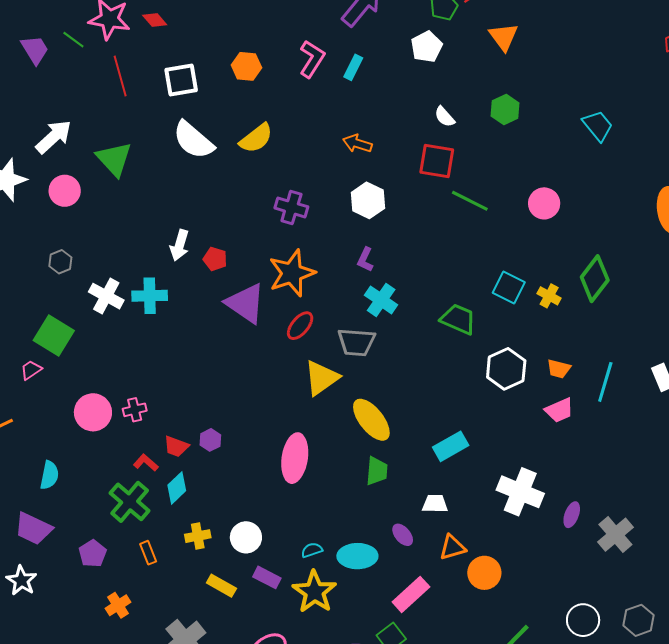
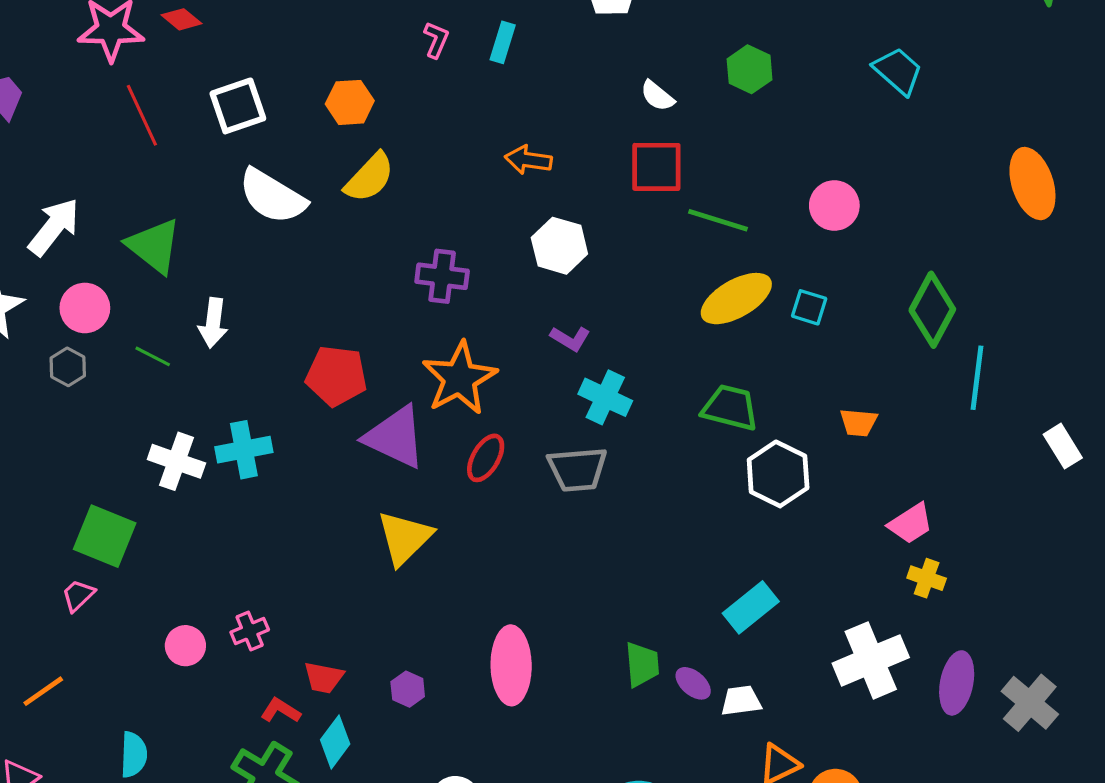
green line: (73, 40) -> (153, 356), moved
pink L-shape: (312, 59) -> (436, 40), size x0.6
orange hexagon: (246, 66) -> (350, 102), moved
white arrow: (180, 245) -> (213, 323), moved
red pentagon: (215, 259) -> (336, 376), size x1.6
purple L-shape: (365, 260) -> (570, 338), turned -75
gray hexagon: (60, 262) -> (68, 367), moved
cyan square: (509, 288) -> (809, 307), moved, size x0.7
yellow cross: (549, 296) -> (927, 578), moved
white hexagon: (506, 369) -> (778, 474), moved
orange trapezoid: (559, 369) -> (859, 423), moved
yellow triangle: (321, 378) -> (405, 538), moved
cyan line: (605, 382) -> (977, 378), moved
pink circle: (93, 412) -> (185, 646), size x0.7
yellow ellipse: (371, 420) -> (736, 299), moved, turned -72
purple hexagon: (210, 440) -> (408, 689), moved
white cross: (520, 492) -> (871, 660), turned -36
purple ellipse: (572, 515) -> (957, 683), size x1.5
purple ellipse: (403, 535) -> (693, 683), moved

